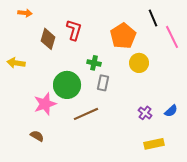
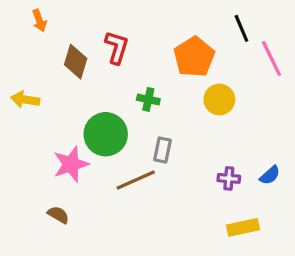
orange arrow: (25, 13) -> (39, 21), turned 64
gray rectangle: (103, 83) -> (163, 150), moved
purple cross: (145, 113) -> (229, 178), turned -32

